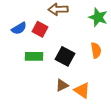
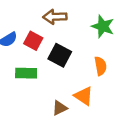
black square: (65, 56) -> (60, 55), moved
orange triangle: (82, 90) -> (84, 96), moved

